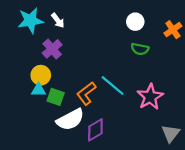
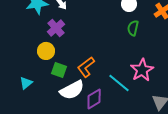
green semicircle: (140, 49) -> (133, 28), turned 91
cyan line: (113, 85) -> (119, 83), moved
cyan triangle: (38, 90) -> (26, 83), moved, turned -40

